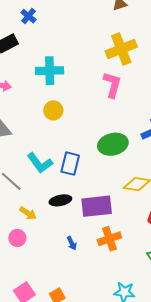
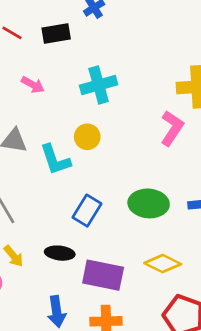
cyan cross: (50, 71) -> (99, 85), turned -32
cyan L-shape: (40, 163) -> (55, 160), moved
blue arrow: (72, 243) -> (57, 312), size x1.6

